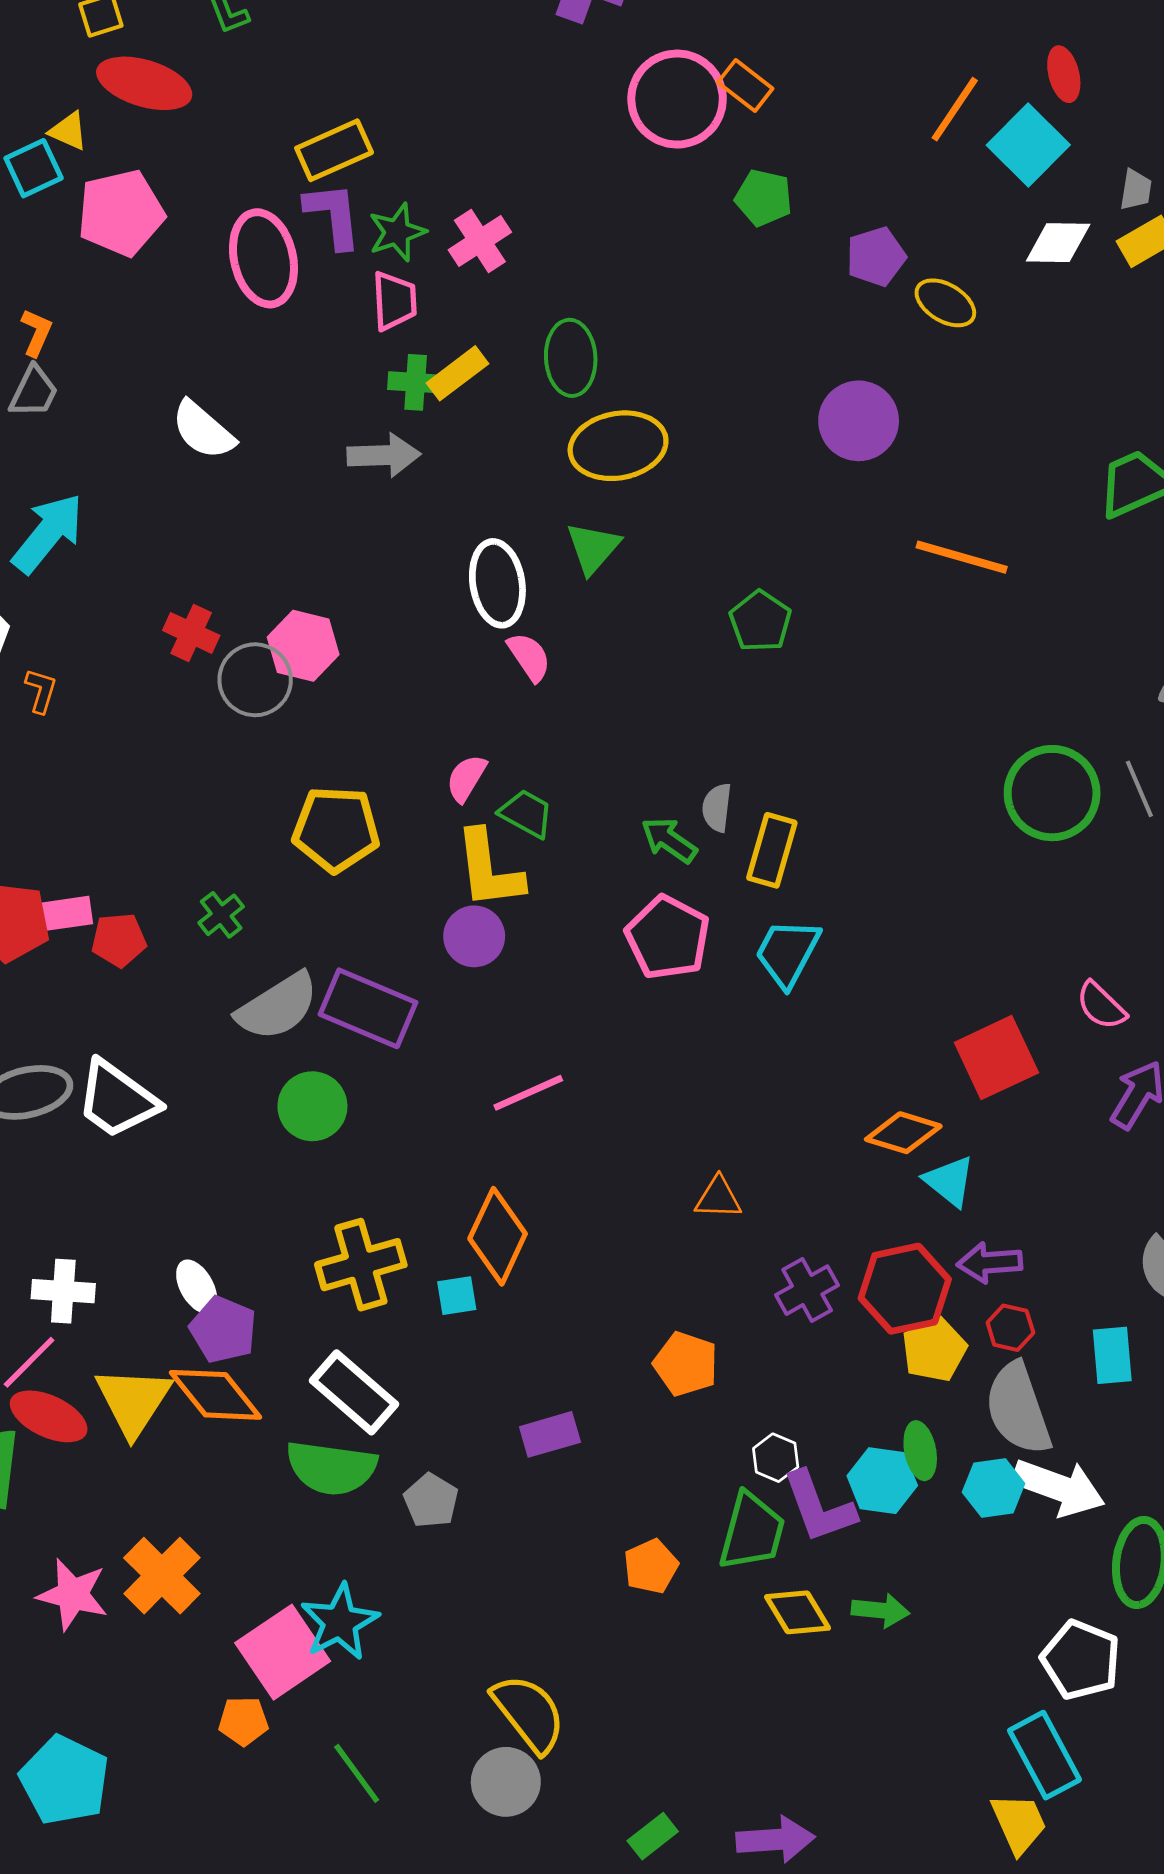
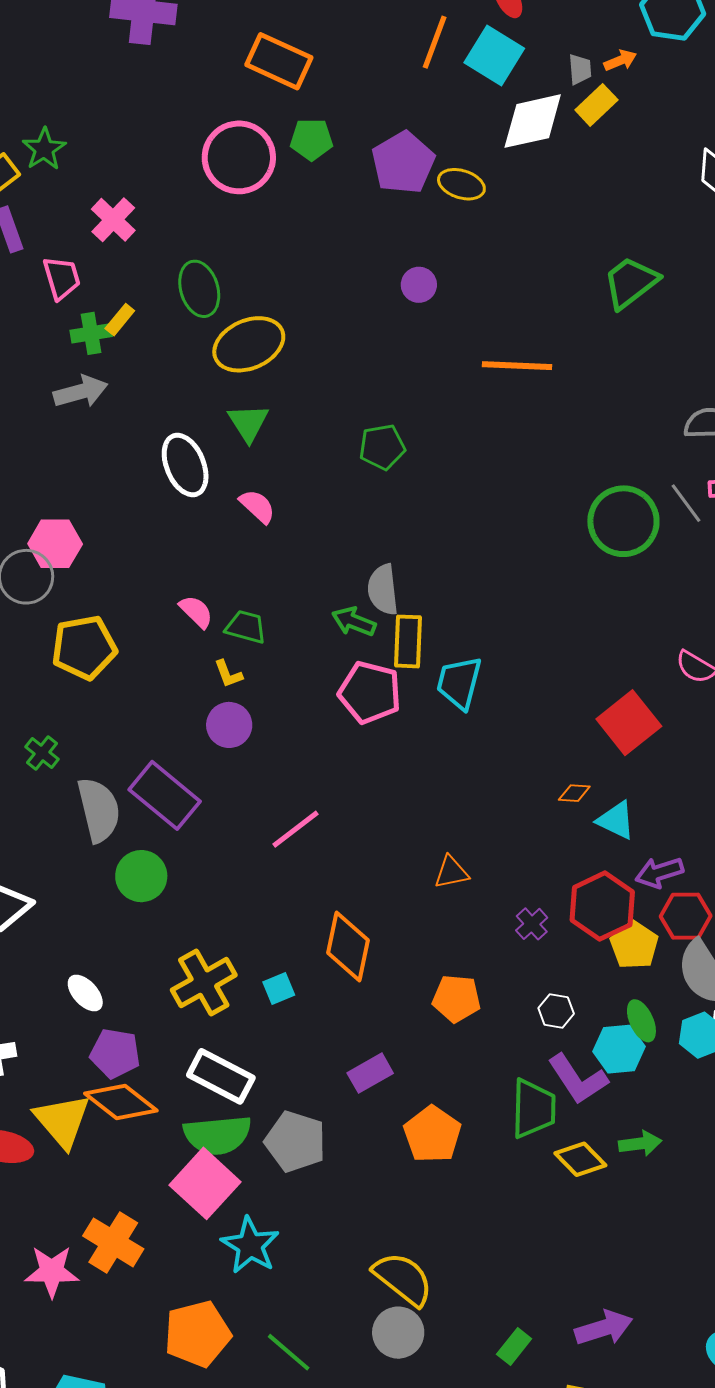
orange rectangle: (745, 85) -> (279, 61), size x1.6
pink circle: (677, 99) -> (239, 157), moved
green star: (397, 232) -> (44, 149), moved
white diamond: (1058, 243) -> (533, 121), size x1.4
purple pentagon: (876, 257) -> (403, 163), size x1.4
yellow rectangle: (457, 373) -> (120, 320), size x0.7
purple circle: (859, 421) -> (419, 285), size x0.6
green pentagon: (760, 621) -> (382, 447), turned -30
pink semicircle: (529, 657) -> (257, 506), moved
pink semicircle: (466, 778) -> (196, 612), turned 117
gray semicircle: (717, 808) -> (383, 590), size x1.4
yellow pentagon: (336, 829) -> (84, 648), moved
yellow rectangle: (772, 850) -> (408, 641), moved
yellow L-shape: (489, 869) -> (228, 674), size x0.5
gray semicircle: (277, 1007) -> (99, 810), turned -58
purple rectangle: (368, 1008) -> (165, 795), turned 30
orange diamond: (903, 1133) -> (574, 793), size x0.6
orange diamond: (498, 1236) -> (348, 947), moved
white ellipse: (197, 1287) -> (85, 993), moved
purple cross: (807, 1290) -> (532, 924), size x0.7
red hexagon: (1010, 1328) -> (686, 916), size x1.4
white hexagon: (776, 1458) -> (556, 1011), moved
gray pentagon: (431, 1501) -> (295, 1142), size x1.5
orange pentagon: (651, 1566) -> (432, 1134), moved, size x1.4
pink square: (283, 1652) -> (205, 1183), moved
orange pentagon: (243, 1721) -> (197, 1334), size x1.8

